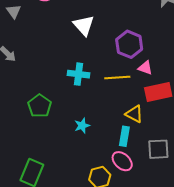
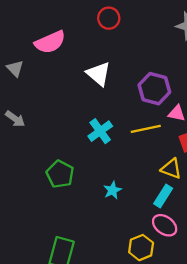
cyan cross: (78, 74) -> (100, 131), turned -35
cyan rectangle: (124, 136) -> (163, 196), turned 30

